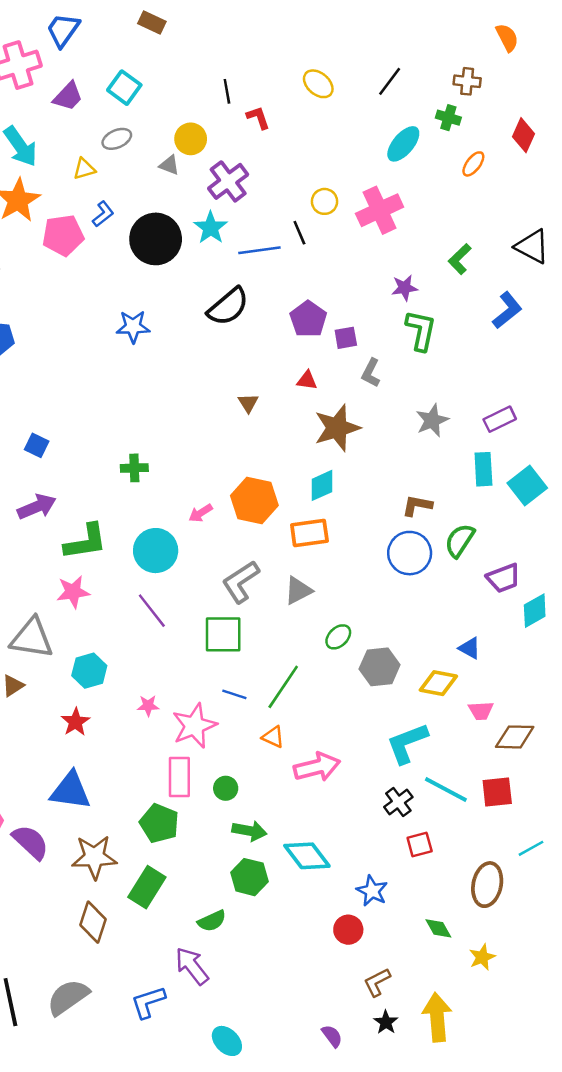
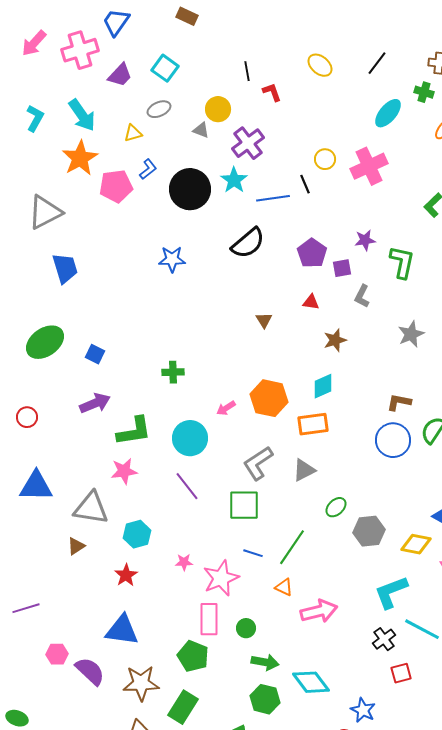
purple star: (405, 288) -> (365, 240), moved
brown star: (337, 428) -> (335, 340), size x0.6

